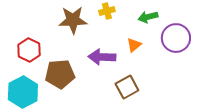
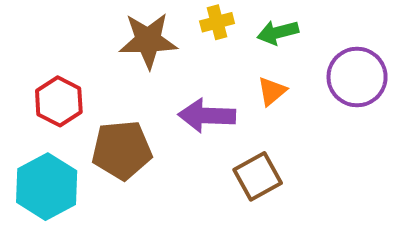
green arrow: (148, 17) -> (278, 32), moved

